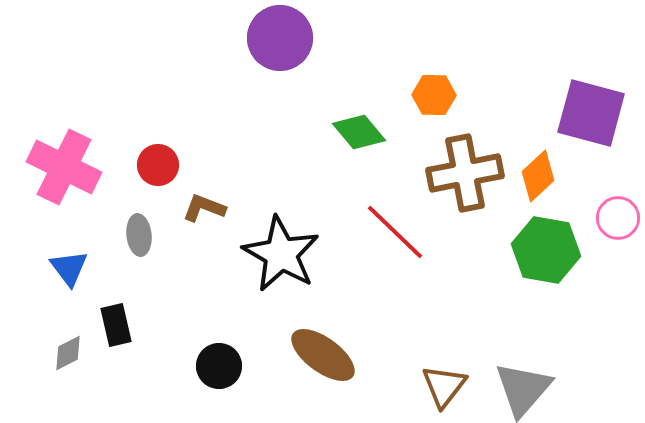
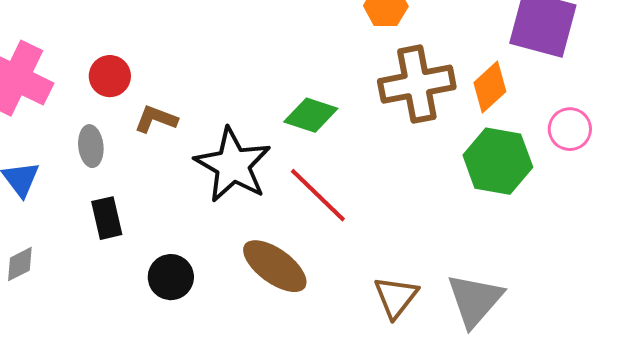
green diamond: (359, 132) -> (311, 115), moved, turned -32
red line: (395, 232) -> (318, 195), moved
black rectangle: (116, 325) -> (107, 218), moved

